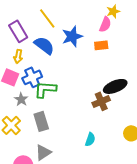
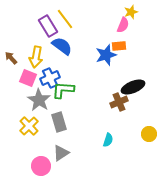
purple rectangle: (18, 31) -> (48, 26), moved
blue star: (72, 36) -> (106, 55), moved
yellow arrow: (18, 56) -> (36, 57), size x1.5
gray star: (21, 99) -> (39, 100), size x1.6

